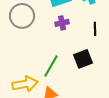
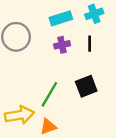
black line: (95, 29) -> (90, 44), moved

